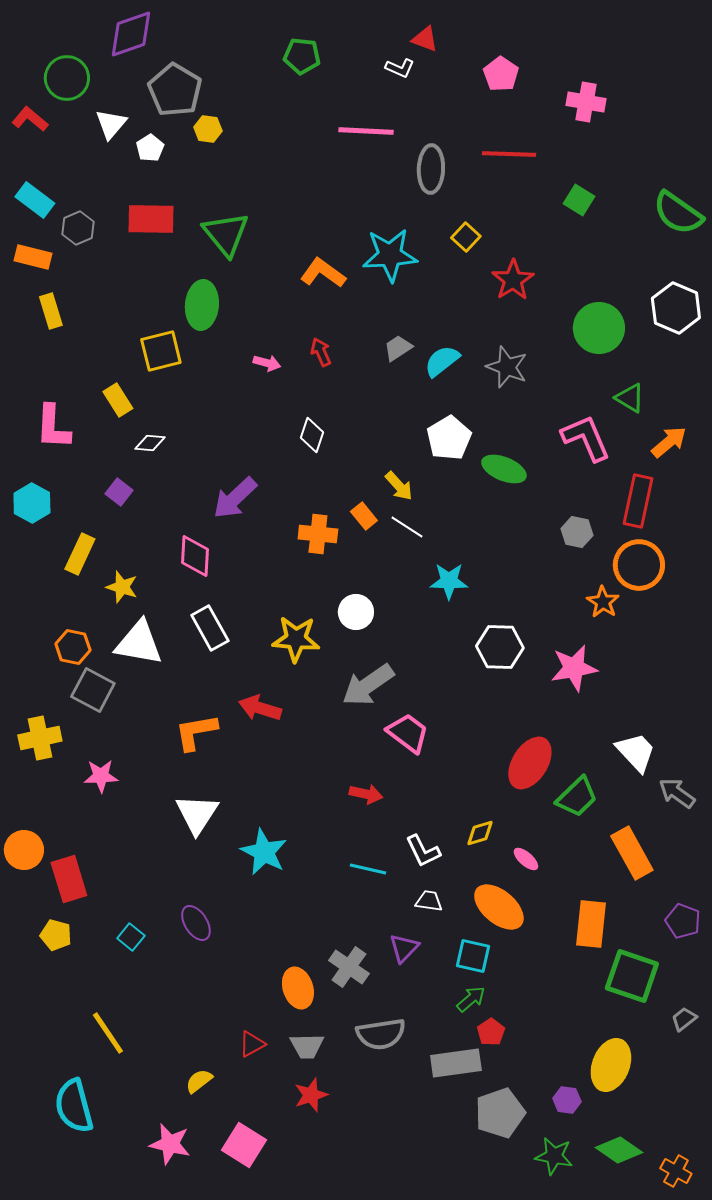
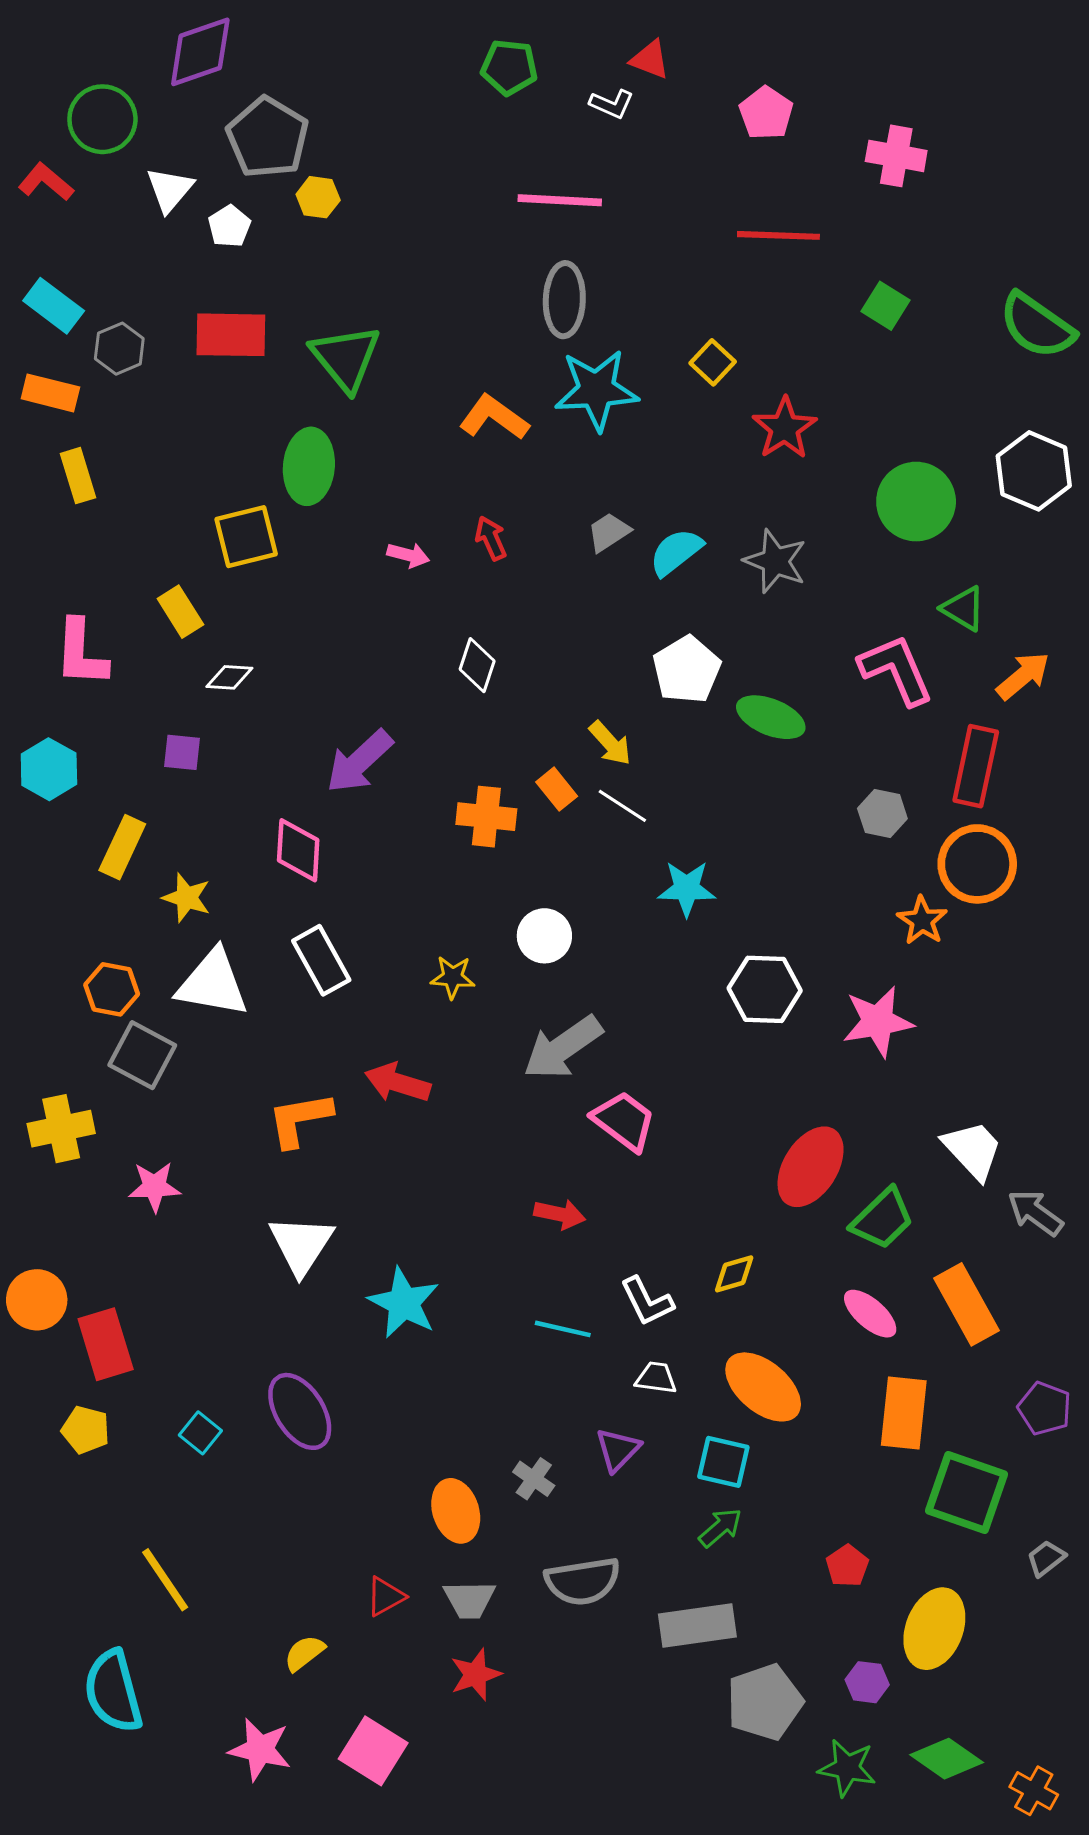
green pentagon: (302, 56) -> (509, 67), moved
gray ellipse: (431, 169) -> (564, 300), moved
purple square: (119, 492) -> (182, 752), turned -32
yellow star: (296, 639) -> (453, 977), size x0.6
pink ellipse: (526, 859) -> (870, 1314), moved, size x1.4
purple ellipse: (196, 923) -> (300, 1411), size x1.4
gray cross: (349, 967) -> (534, 1479), size x0.7
red pentagon: (491, 1032) -> (847, 1566), moved

